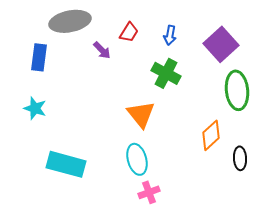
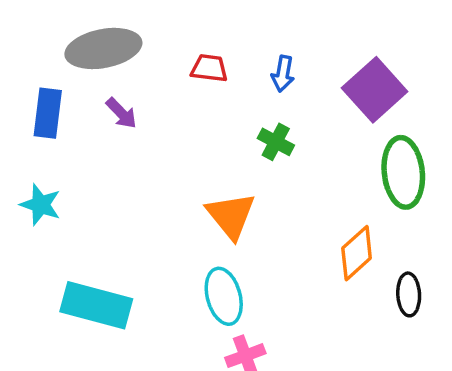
red trapezoid: (129, 32) -> (209, 68), turned -115
purple arrow: (102, 50) -> (121, 113), moved
green cross: (166, 73) -> (276, 142), size x0.7

